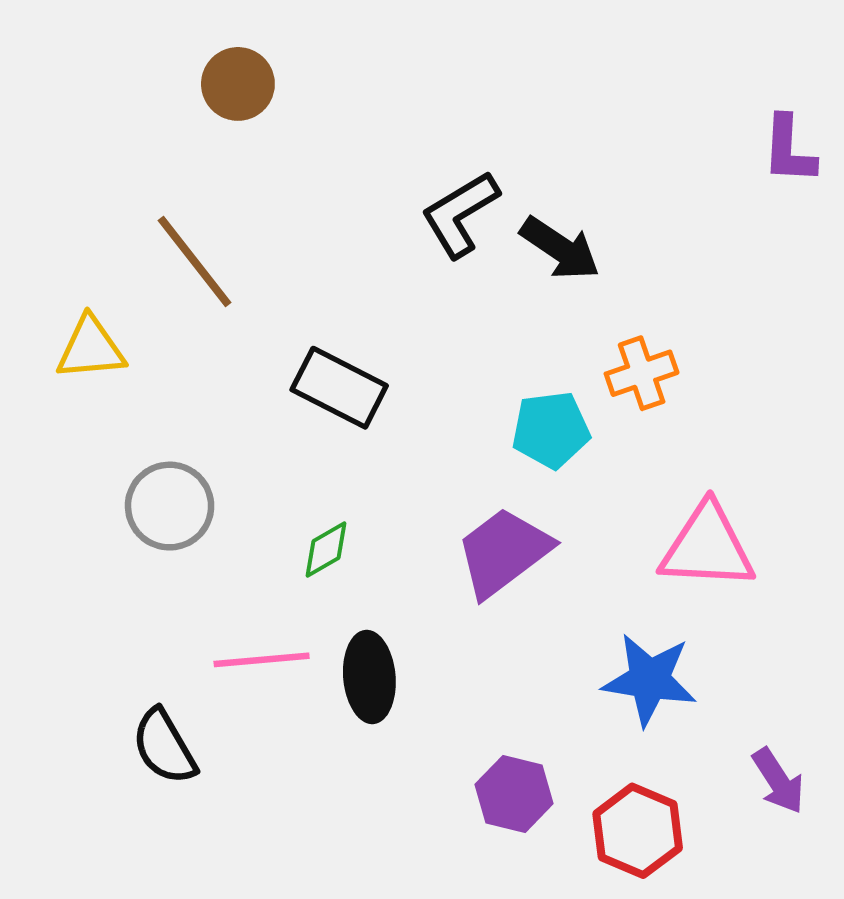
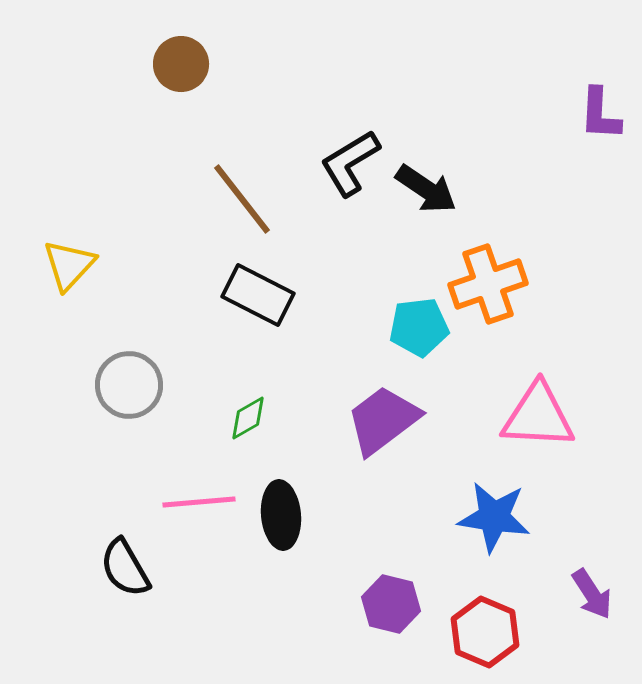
brown line: (195, 261) -> (242, 199), moved
yellow triangle: (91, 348) -> (69, 265), turned -42
orange cross: (642, 373) -> (488, 284), size x1.4

